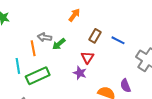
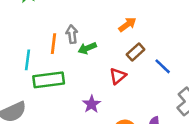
orange arrow: (74, 15) -> (127, 25), moved
gray arrow: (45, 37) -> (72, 34), turned 56
purple star: (80, 73) -> (92, 104), moved

